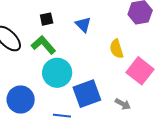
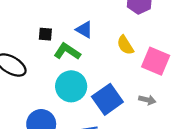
black square: (47, 19) -> (45, 34), turned 32
green L-shape: (43, 45) -> (67, 51), moved

